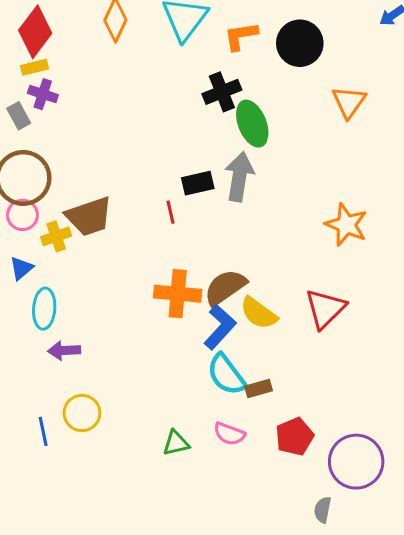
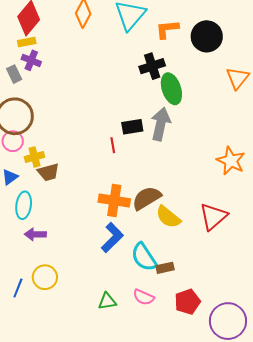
brown trapezoid: (89, 216) -> (48, 172), moved, size x0.7
blue L-shape: (220, 327) -> (112, 237), moved
blue line: (43, 431) -> (18, 288), turned 30

